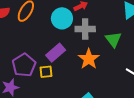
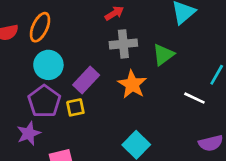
cyan circle: (62, 18) -> (48, 65), moved
green triangle: (113, 39) -> (163, 55), turned 36

